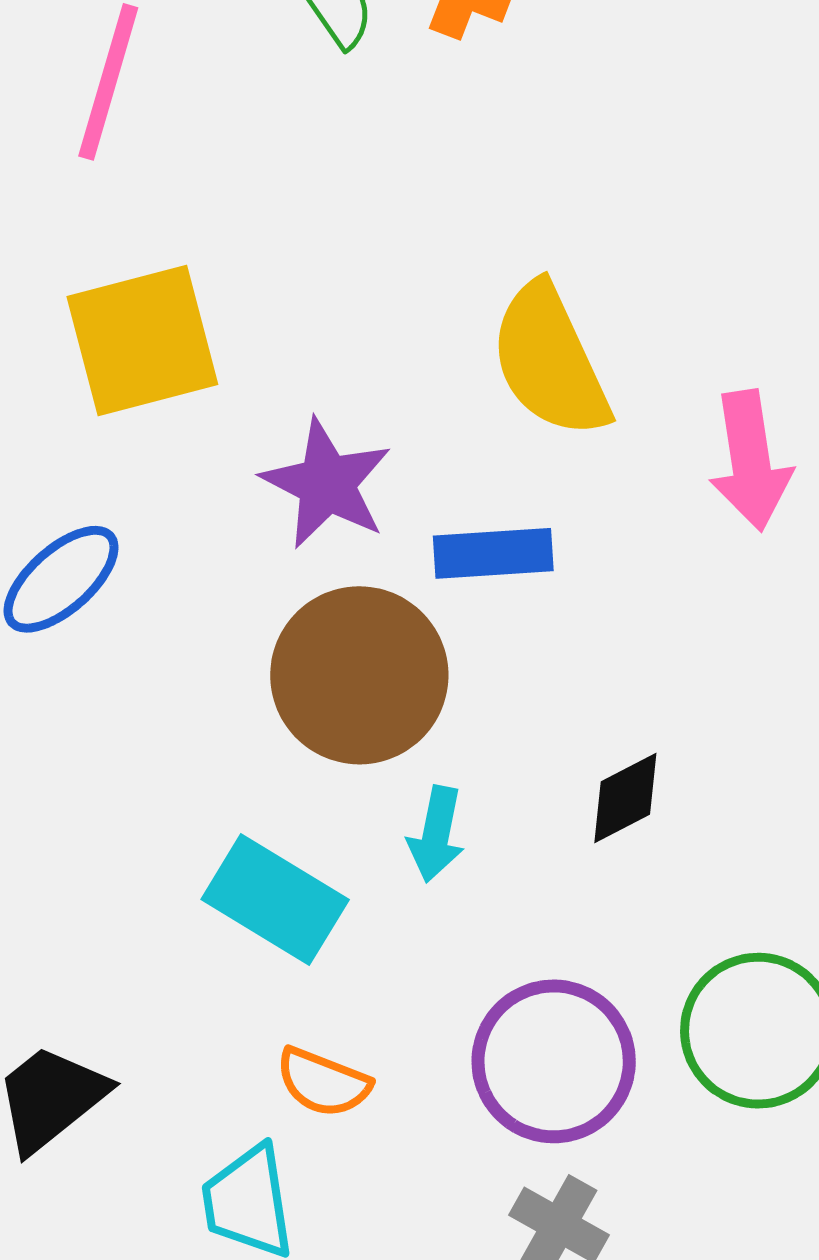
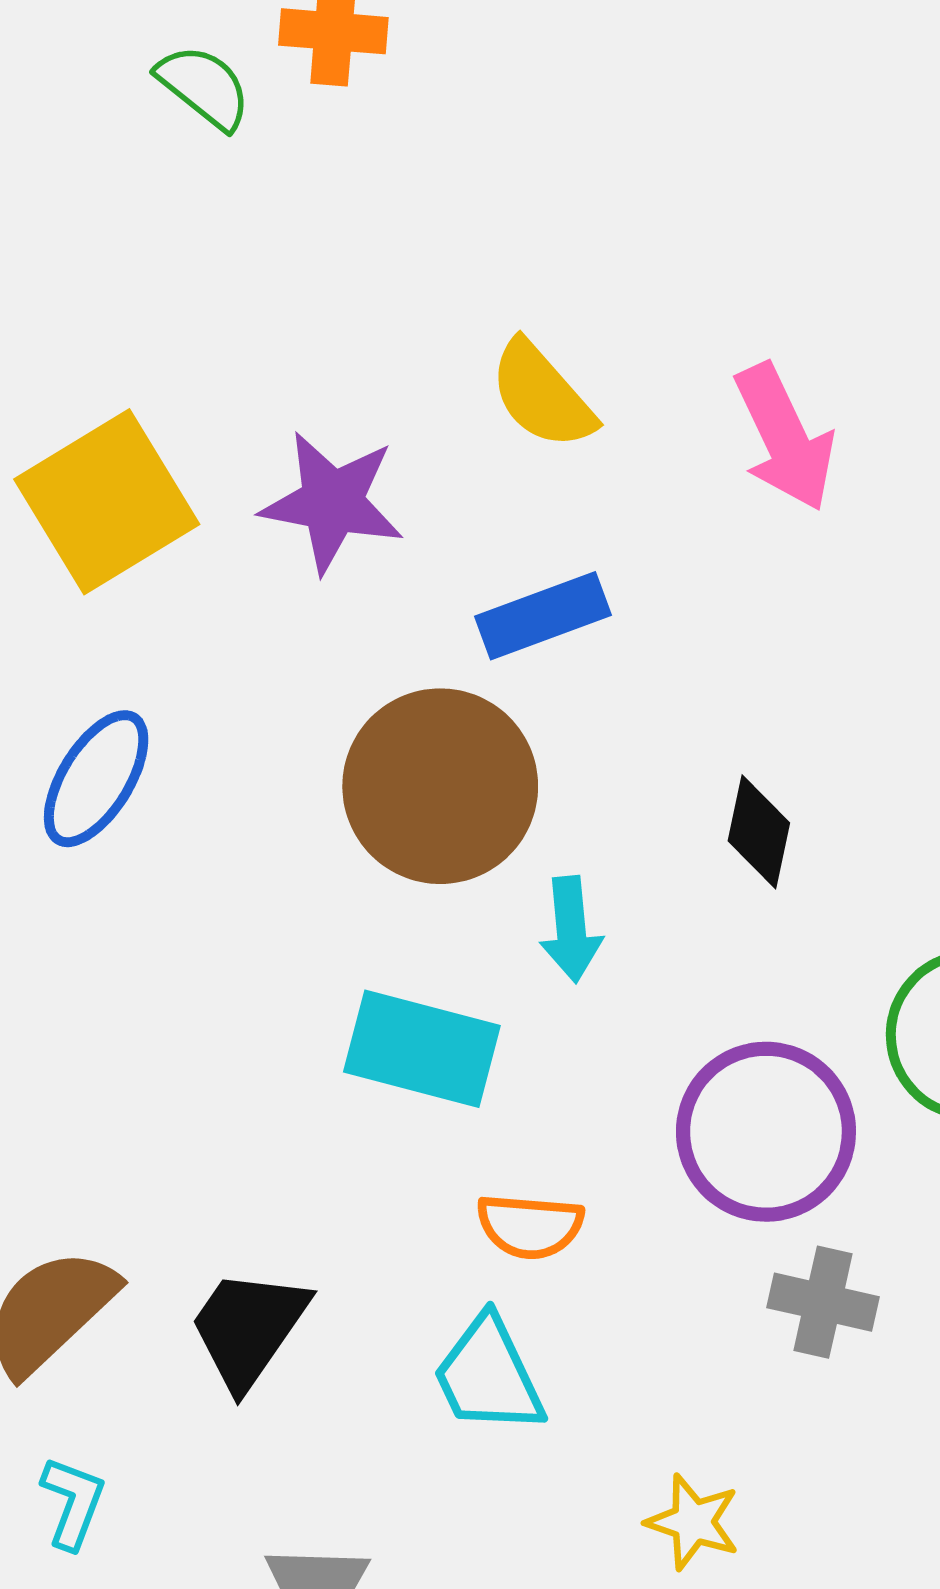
yellow semicircle: (550, 361) -> (542, 395), size x0.7
purple star: (327, 484) -> (332, 502), moved
black diamond: (625, 798) -> (759, 832), turned -34

